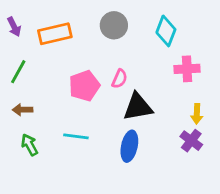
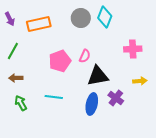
cyan diamond: (166, 31) -> (105, 17), moved
yellow arrow: (197, 114) -> (140, 81), turned -96
purple cross: (191, 141) -> (116, 98), moved

